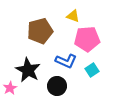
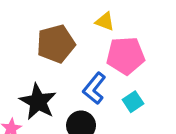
blue L-shape: (66, 61) -> (94, 88), turned 105

